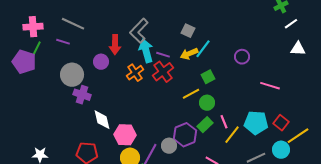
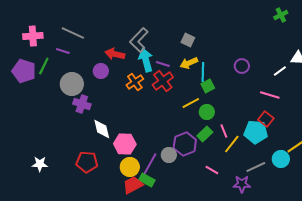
white line: (291, 24) -> (280, 71), moved
red arrow: (115, 45) -> (115, 54), turned 102
cyan line: (203, 49) -> (203, 72), moved, turned -36
green line: (36, 50) -> (44, 66), moved
red square: (281, 123) -> (266, 119), moved

